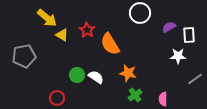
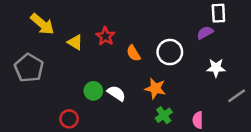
white circle: (140, 13) -> (170, 52), moved
yellow arrow: (47, 18) -> (42, 24), moved
white rectangle: (189, 35) -> (218, 13), moved
orange semicircle: (110, 44) -> (133, 53), size x0.6
gray pentagon: (24, 56) -> (29, 68), turned -30

